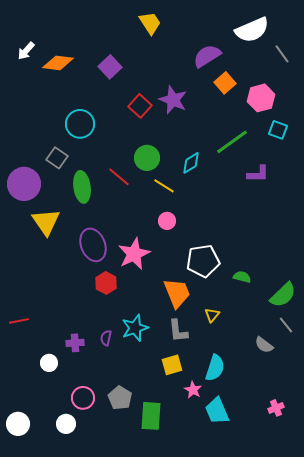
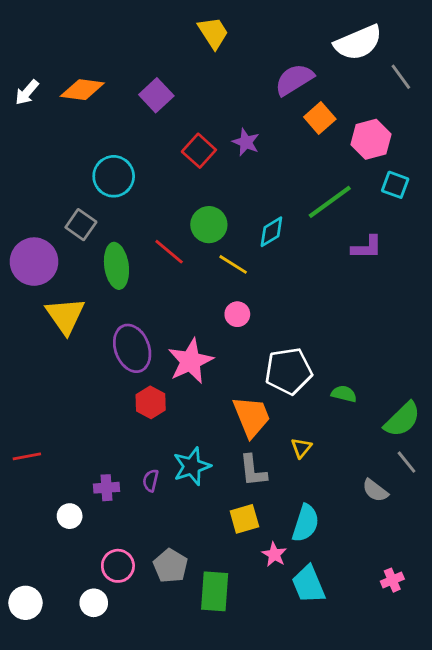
white arrow: (26, 51) -> (27, 92), moved
purple star: (173, 100) -> (246, 142), size x0.7

